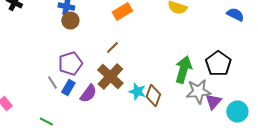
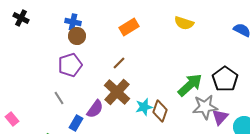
purple pentagon: (70, 64) -> (70, 65), moved
green arrow: (183, 70) -> (190, 85), turned 32
blue rectangle: (68, 88) -> (76, 123), moved
cyan star: (137, 92) -> (144, 107), turned -30

